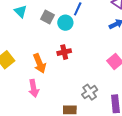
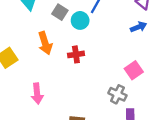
orange arrow: (39, 63) -> (45, 43), moved
gray cross: (90, 92) -> (117, 94), moved, turned -35

